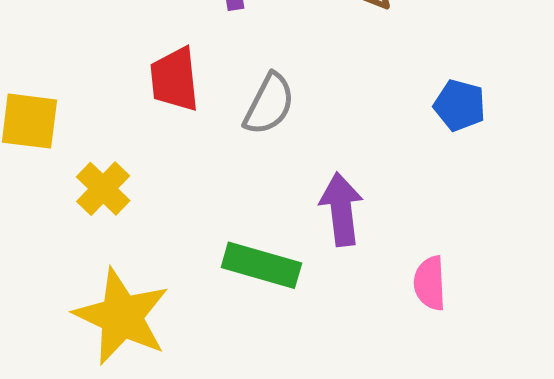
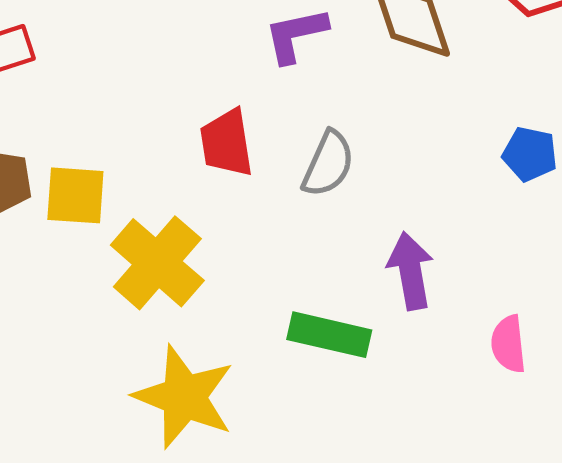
yellow cross: (103, 189) -> (157, 263), size x1.6

